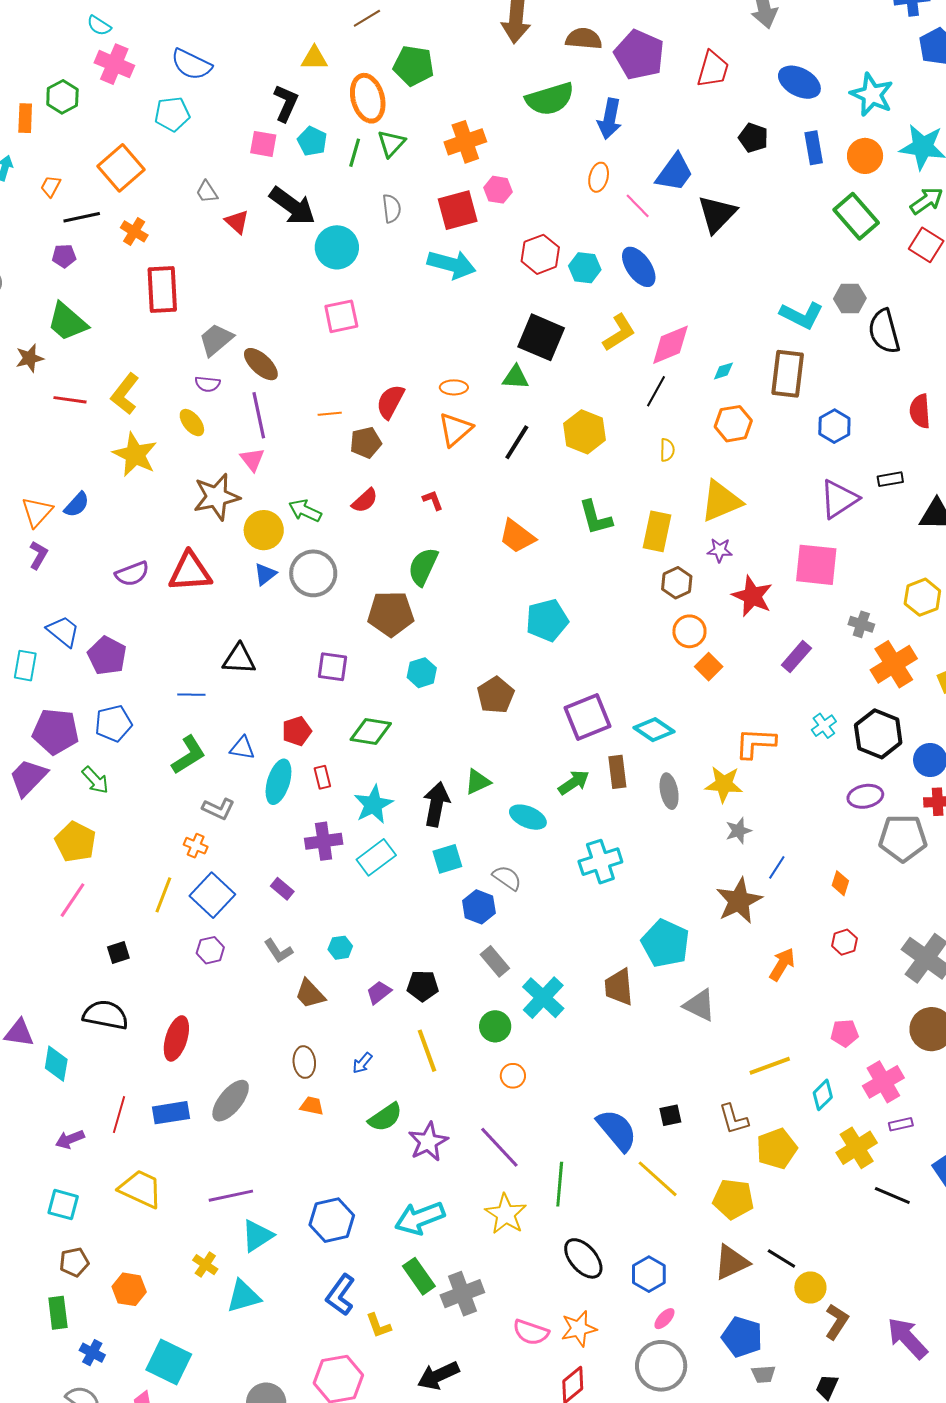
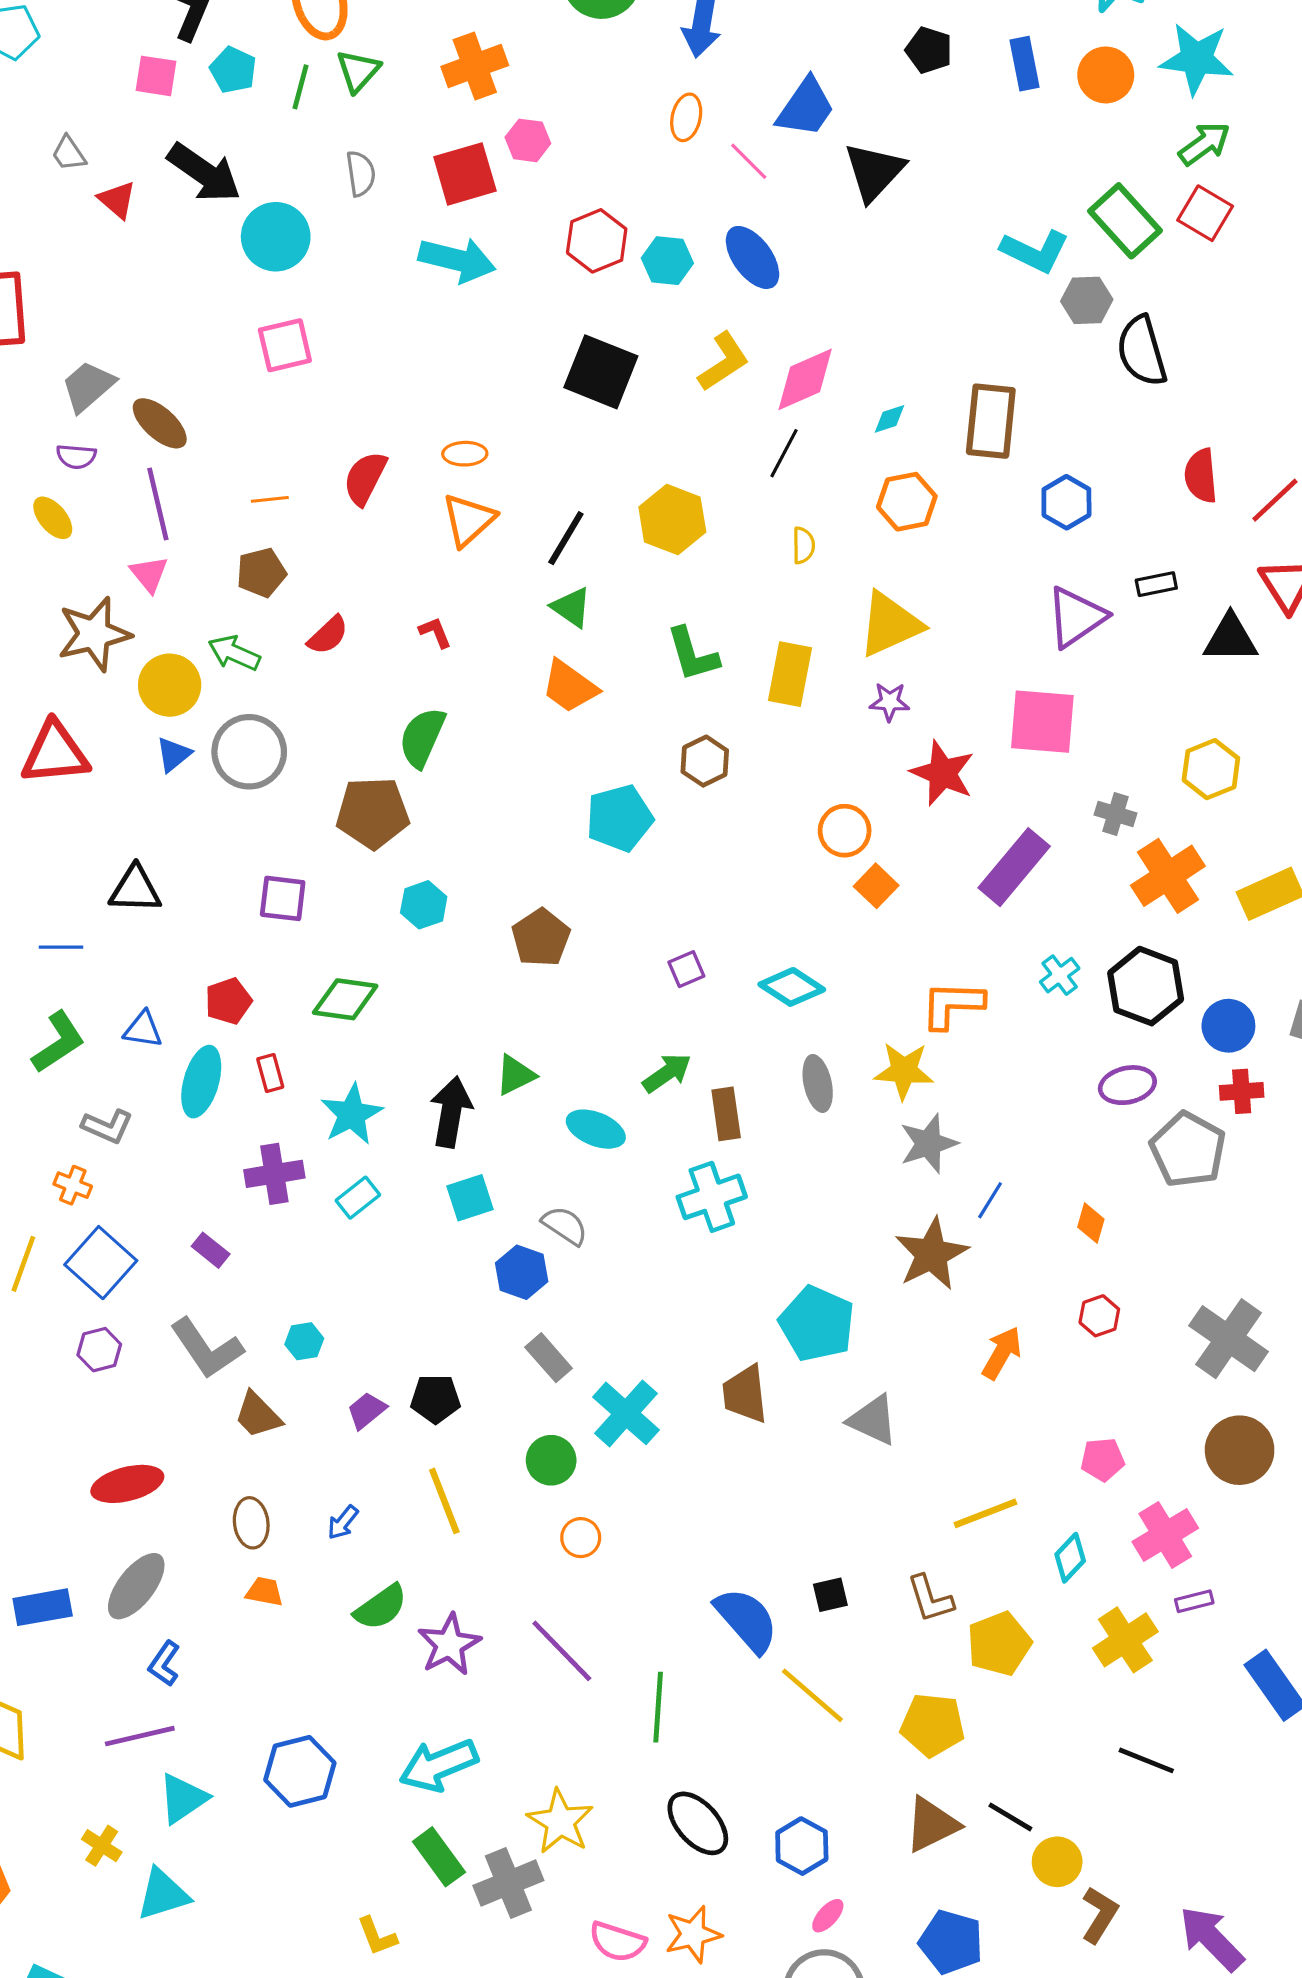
green rectangle: (856, 216) -> (1125, 221), moved
cyan L-shape: (802, 315) -> (1035, 251), moved
green triangle: (516, 377) -> (571, 607), moved, turned 32
brown pentagon: (366, 443) -> (261, 573), moved
brown hexagon: (677, 583) -> (705, 761), moved
purple rectangle: (796, 657) -> (1014, 867), size x1.5
purple square: (587, 717) -> (686, 969), size x0.5
brown rectangle: (617, 772) -> (726, 1114), moved
gray star: (738, 831) -> (928, 1144), size x1.4
gray pentagon: (903, 838) -> (1188, 1150), turned 30
cyan rectangle: (376, 857) -> (358, 1198), size x0.7
gray L-shape: (278, 951) -> (207, 1348), size x1.6
red ellipse: (176, 1038) -> (127, 1484), moved, turned 60
black line: (892, 1196) -> (1146, 1760), moved
yellow star: (506, 1214) -> (560, 1822), moved
blue L-shape: (340, 1295) -> (164, 1664), moved, size x0.7

